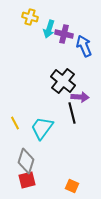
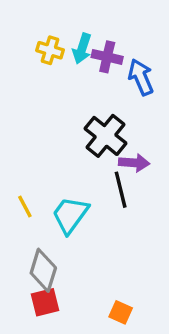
yellow cross: (30, 17) -> (50, 50), moved

